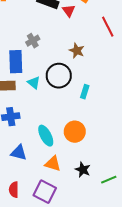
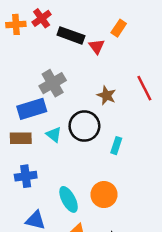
red line: (108, 27) -> (144, 88), moved
gray cross: (33, 41) -> (53, 83), size x1.5
blue rectangle: (16, 62) -> (32, 109), turned 75

